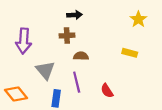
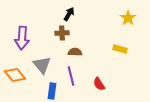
black arrow: (75, 15) -> (69, 14), turned -56
orange diamond: (16, 94) -> (15, 75), moved

